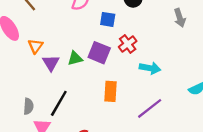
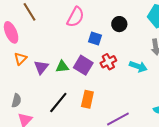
orange triangle: (35, 46) -> (20, 59), moved
cyan arrow: (150, 68) -> (138, 67), moved
black line: (59, 103) -> (58, 103), moved

